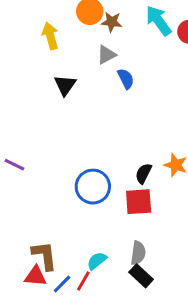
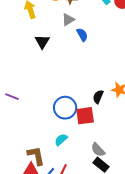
red square: (139, 202) -> (85, 116), moved
gray semicircle: (138, 253) -> (98, 150), turned 133
cyan semicircle: (97, 261) -> (61, 140), moved

